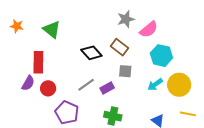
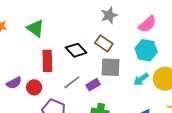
pink semicircle: (149, 29) -> (147, 24), moved
red rectangle: (38, 62) -> (47, 61), moved
gray square: (125, 71) -> (111, 67), size x1.5
purple semicircle: (28, 83) -> (14, 83), turned 35

